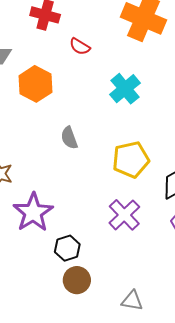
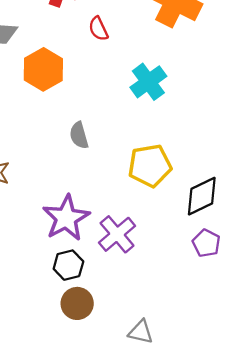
red semicircle: (80, 46) -> (98, 29), turned 30
purple star: (33, 212) -> (66, 218), moved
purple cross: (124, 215) -> (117, 234), moved

